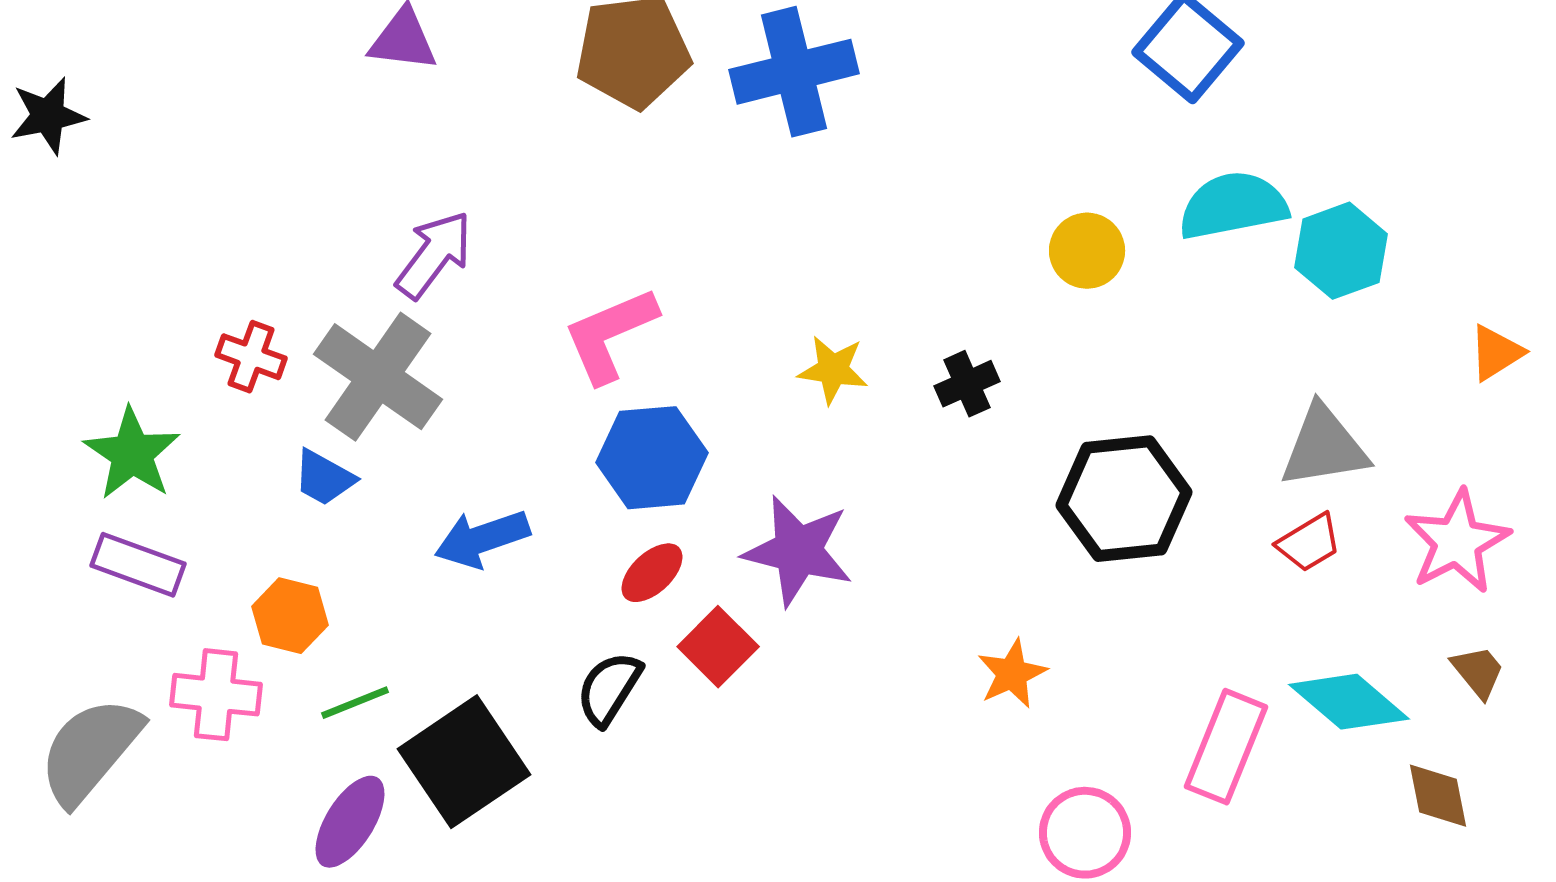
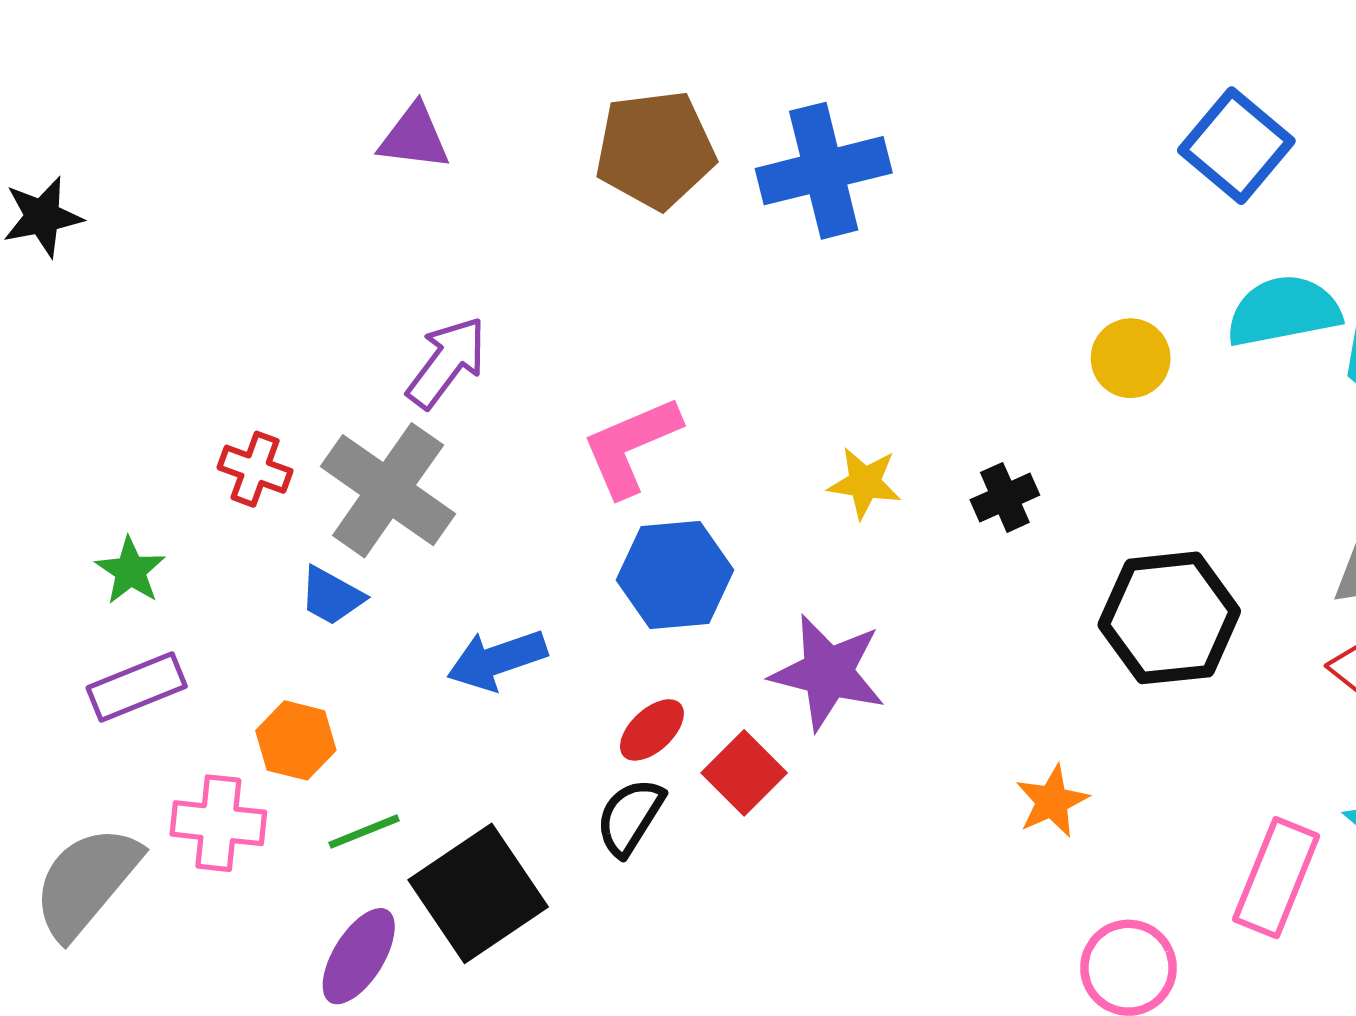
green star: (132, 454) -> (130, 571), size x0.7
purple rectangle: (138, 565) -> (137, 687), turned -42
red ellipse: (652, 573) -> (652, 730), moved

